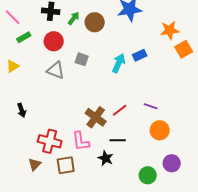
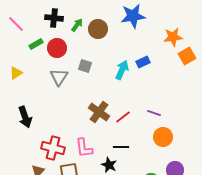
green rectangle: (24, 37) -> (36, 44), moved
gray triangle: (56, 70) -> (59, 77), turned 42
black arrow: (22, 110) -> (25, 117), size x1.5
brown cross: (96, 117) -> (99, 112), moved

